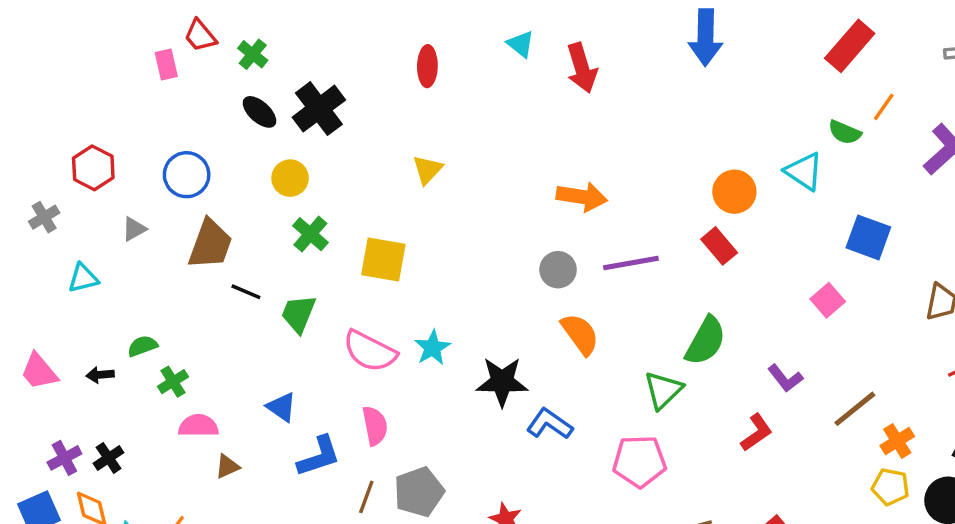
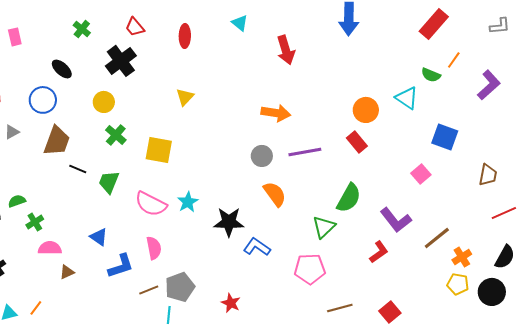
red trapezoid: (200, 36) -> (135, 27), moved
pink rectangle: (166, 64) -> (15, 37), moved
red arrow: (582, 68) -> (286, 50), moved
black ellipse: (260, 112) -> (62, 69), moved
purple L-shape: (785, 378) -> (396, 220), size x1.5
brown line: (366, 497) -> (149, 290), turned 48

